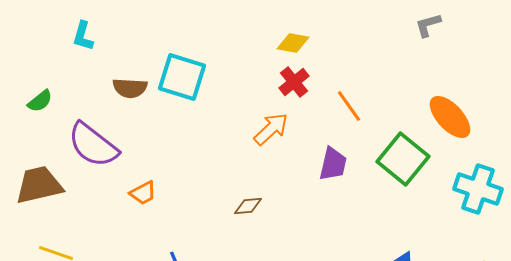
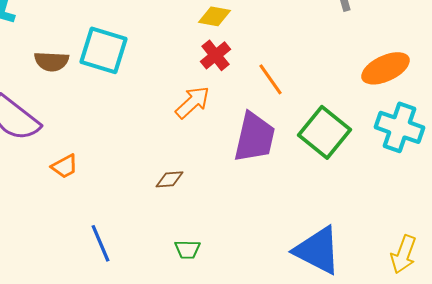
orange ellipse: (450, 117) -> (386, 68), moved, turned -72
purple trapezoid: (333, 164) -> (254, 137), size x1.5
cyan cross: (478, 189) -> (400, 127), moved

